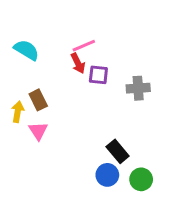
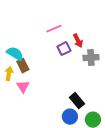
cyan semicircle: (26, 50) -> (15, 54), moved
red arrow: (78, 63) -> (78, 41), moved
purple square: (98, 75) -> (64, 49), turned -32

